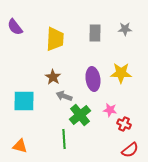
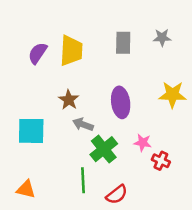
purple semicircle: (15, 27) -> (38, 53), moved, turned 72
yellow star: (121, 73) -> (172, 95), moved
red semicircle: (130, 150) -> (117, 194), moved

